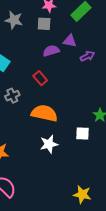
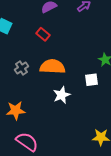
gray cross: (12, 96) -> (21, 68), moved

